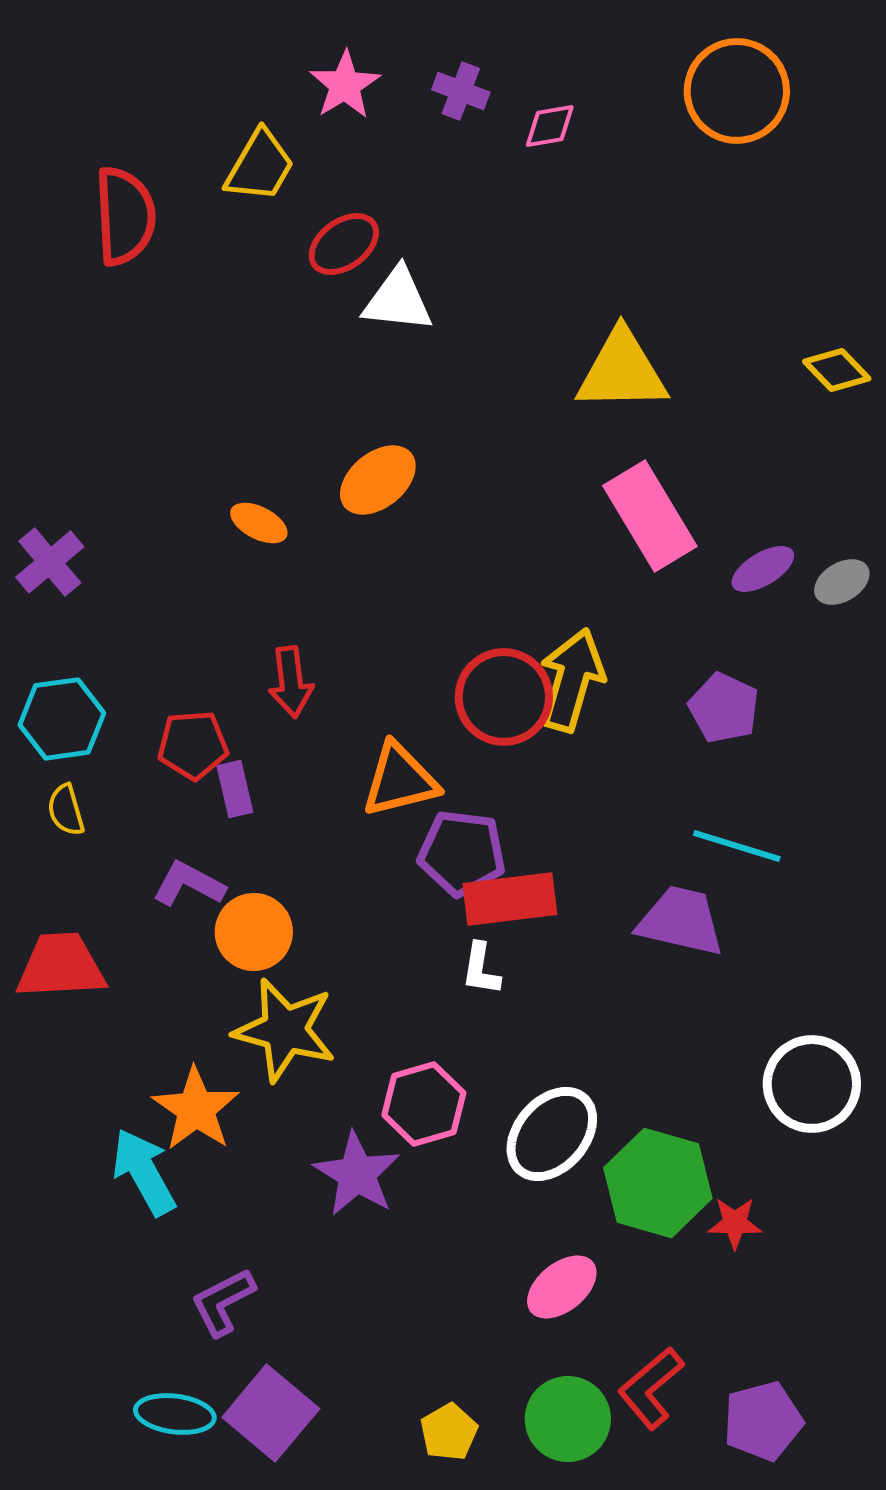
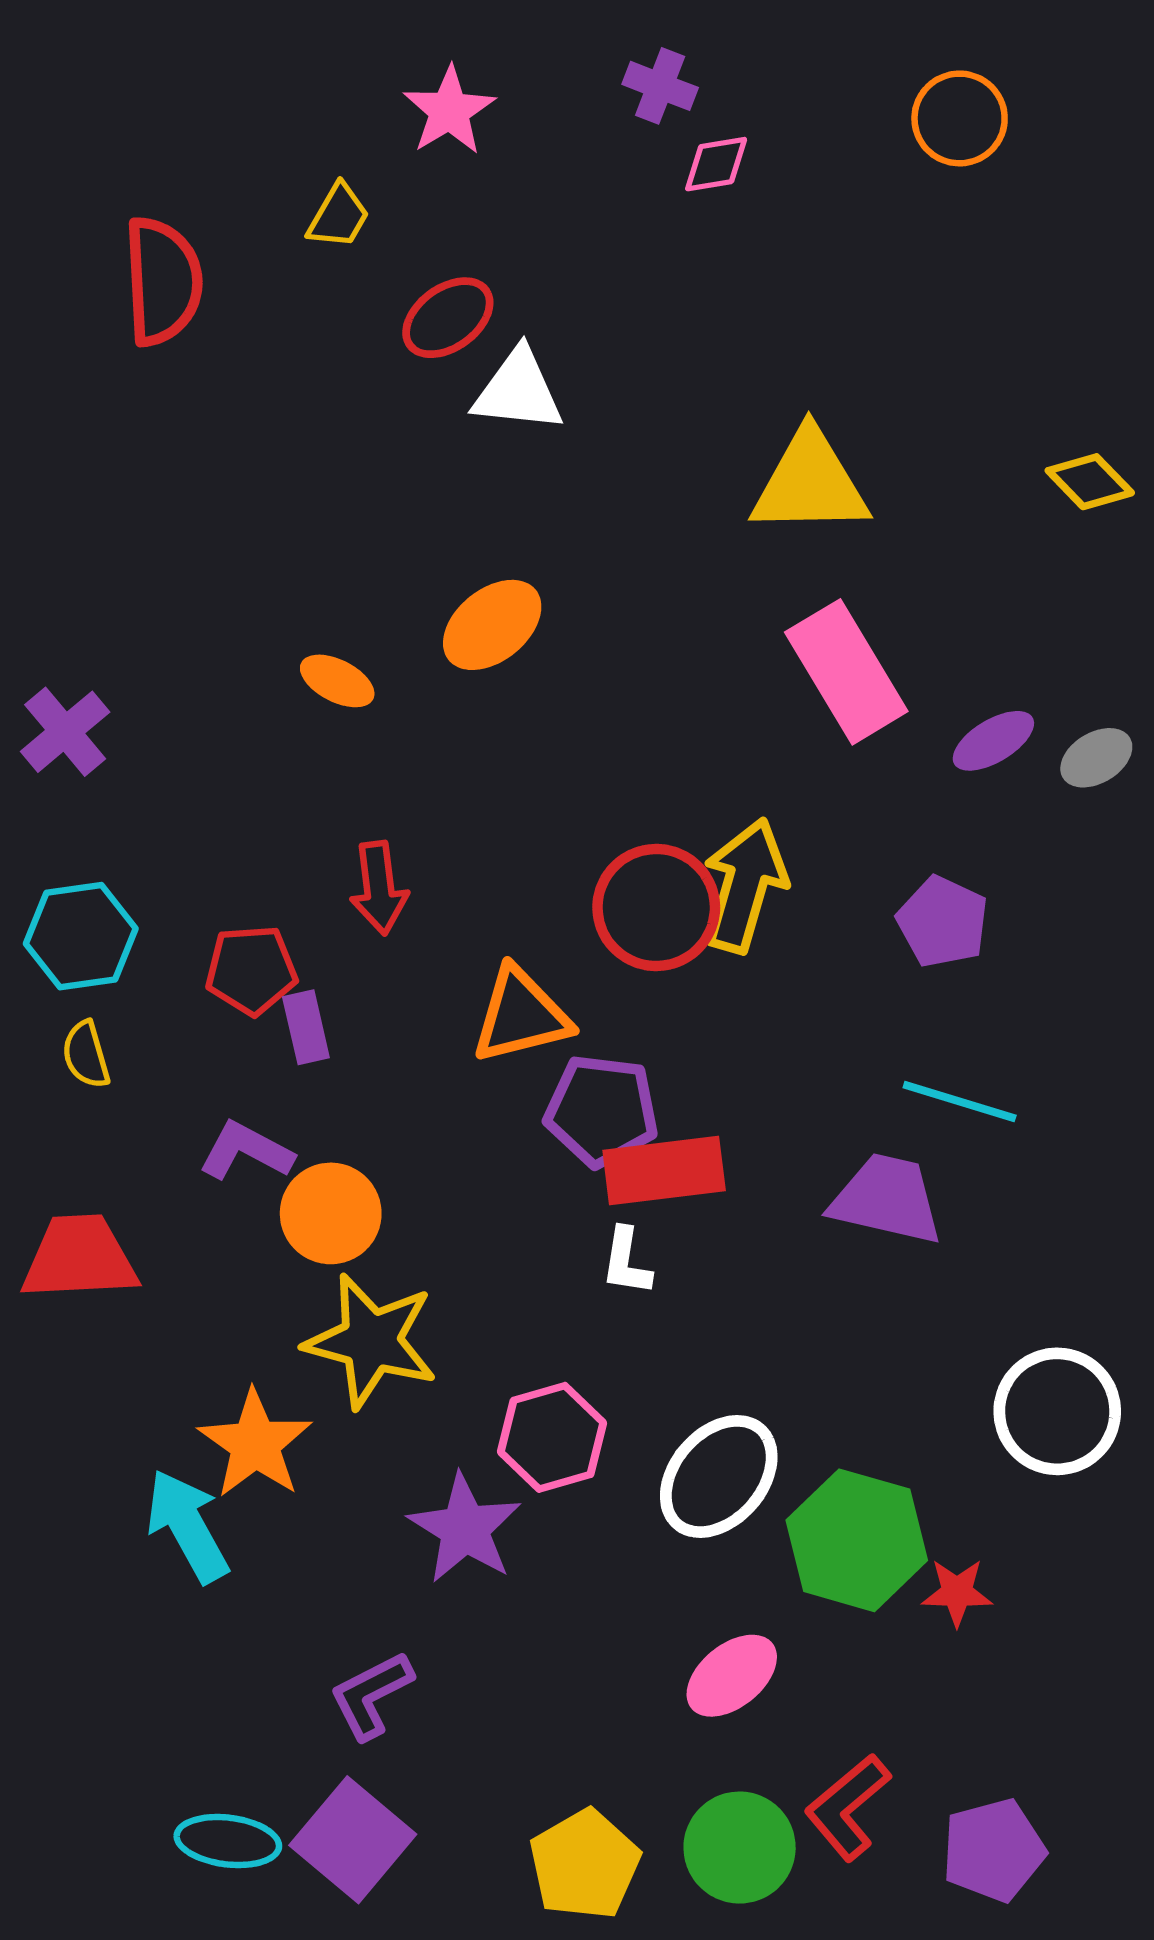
purple cross: (461, 91) -> (660, 86), moved
orange circle: (737, 91) -> (960, 118), size x0.7
yellow trapezoid: (260, 166) -> (339, 216), size x0.7
purple L-shape: (223, 1302) -> (371, 1695), moved
yellow pentagon: (449, 1432) -> (585, 1864), size x1.5

